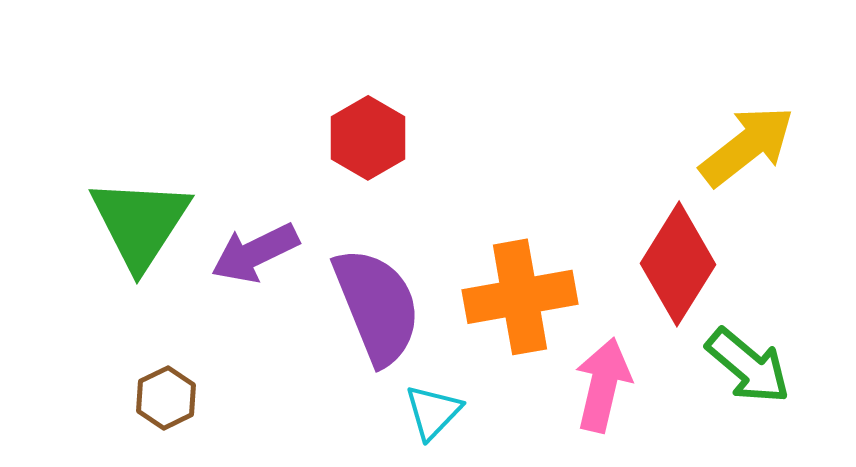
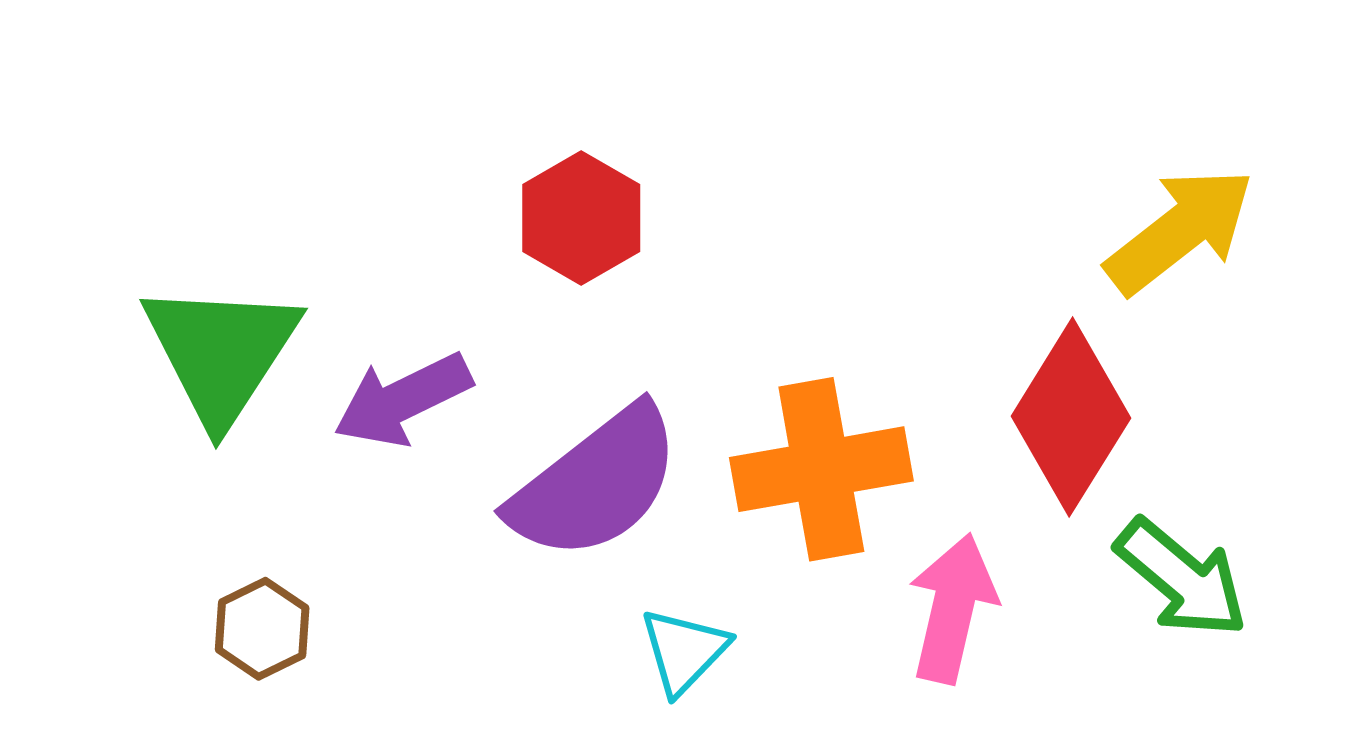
purple semicircle: (377, 306) -> (595, 483), turned 74

